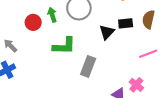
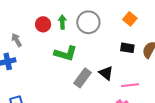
black triangle: (107, 32) -> (106, 73), moved, turned -49
pink line: (148, 54) -> (130, 85), moved

